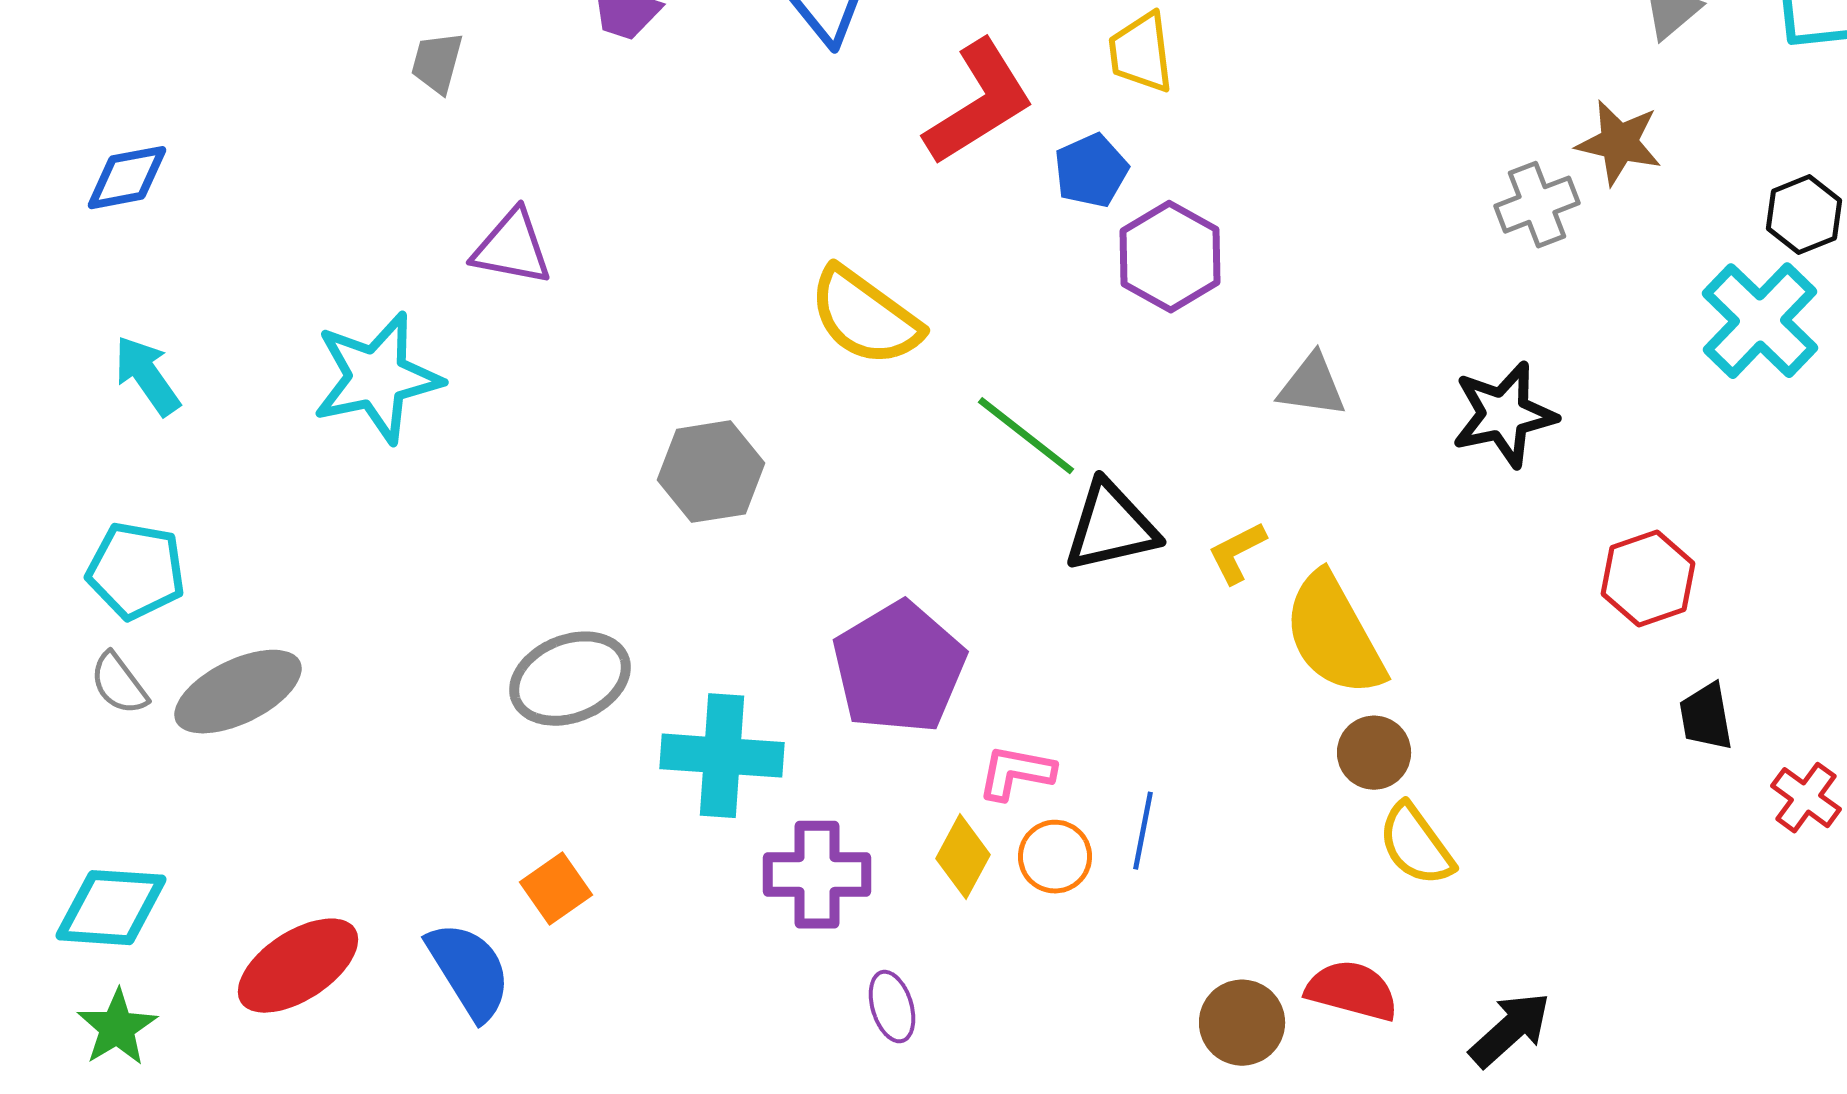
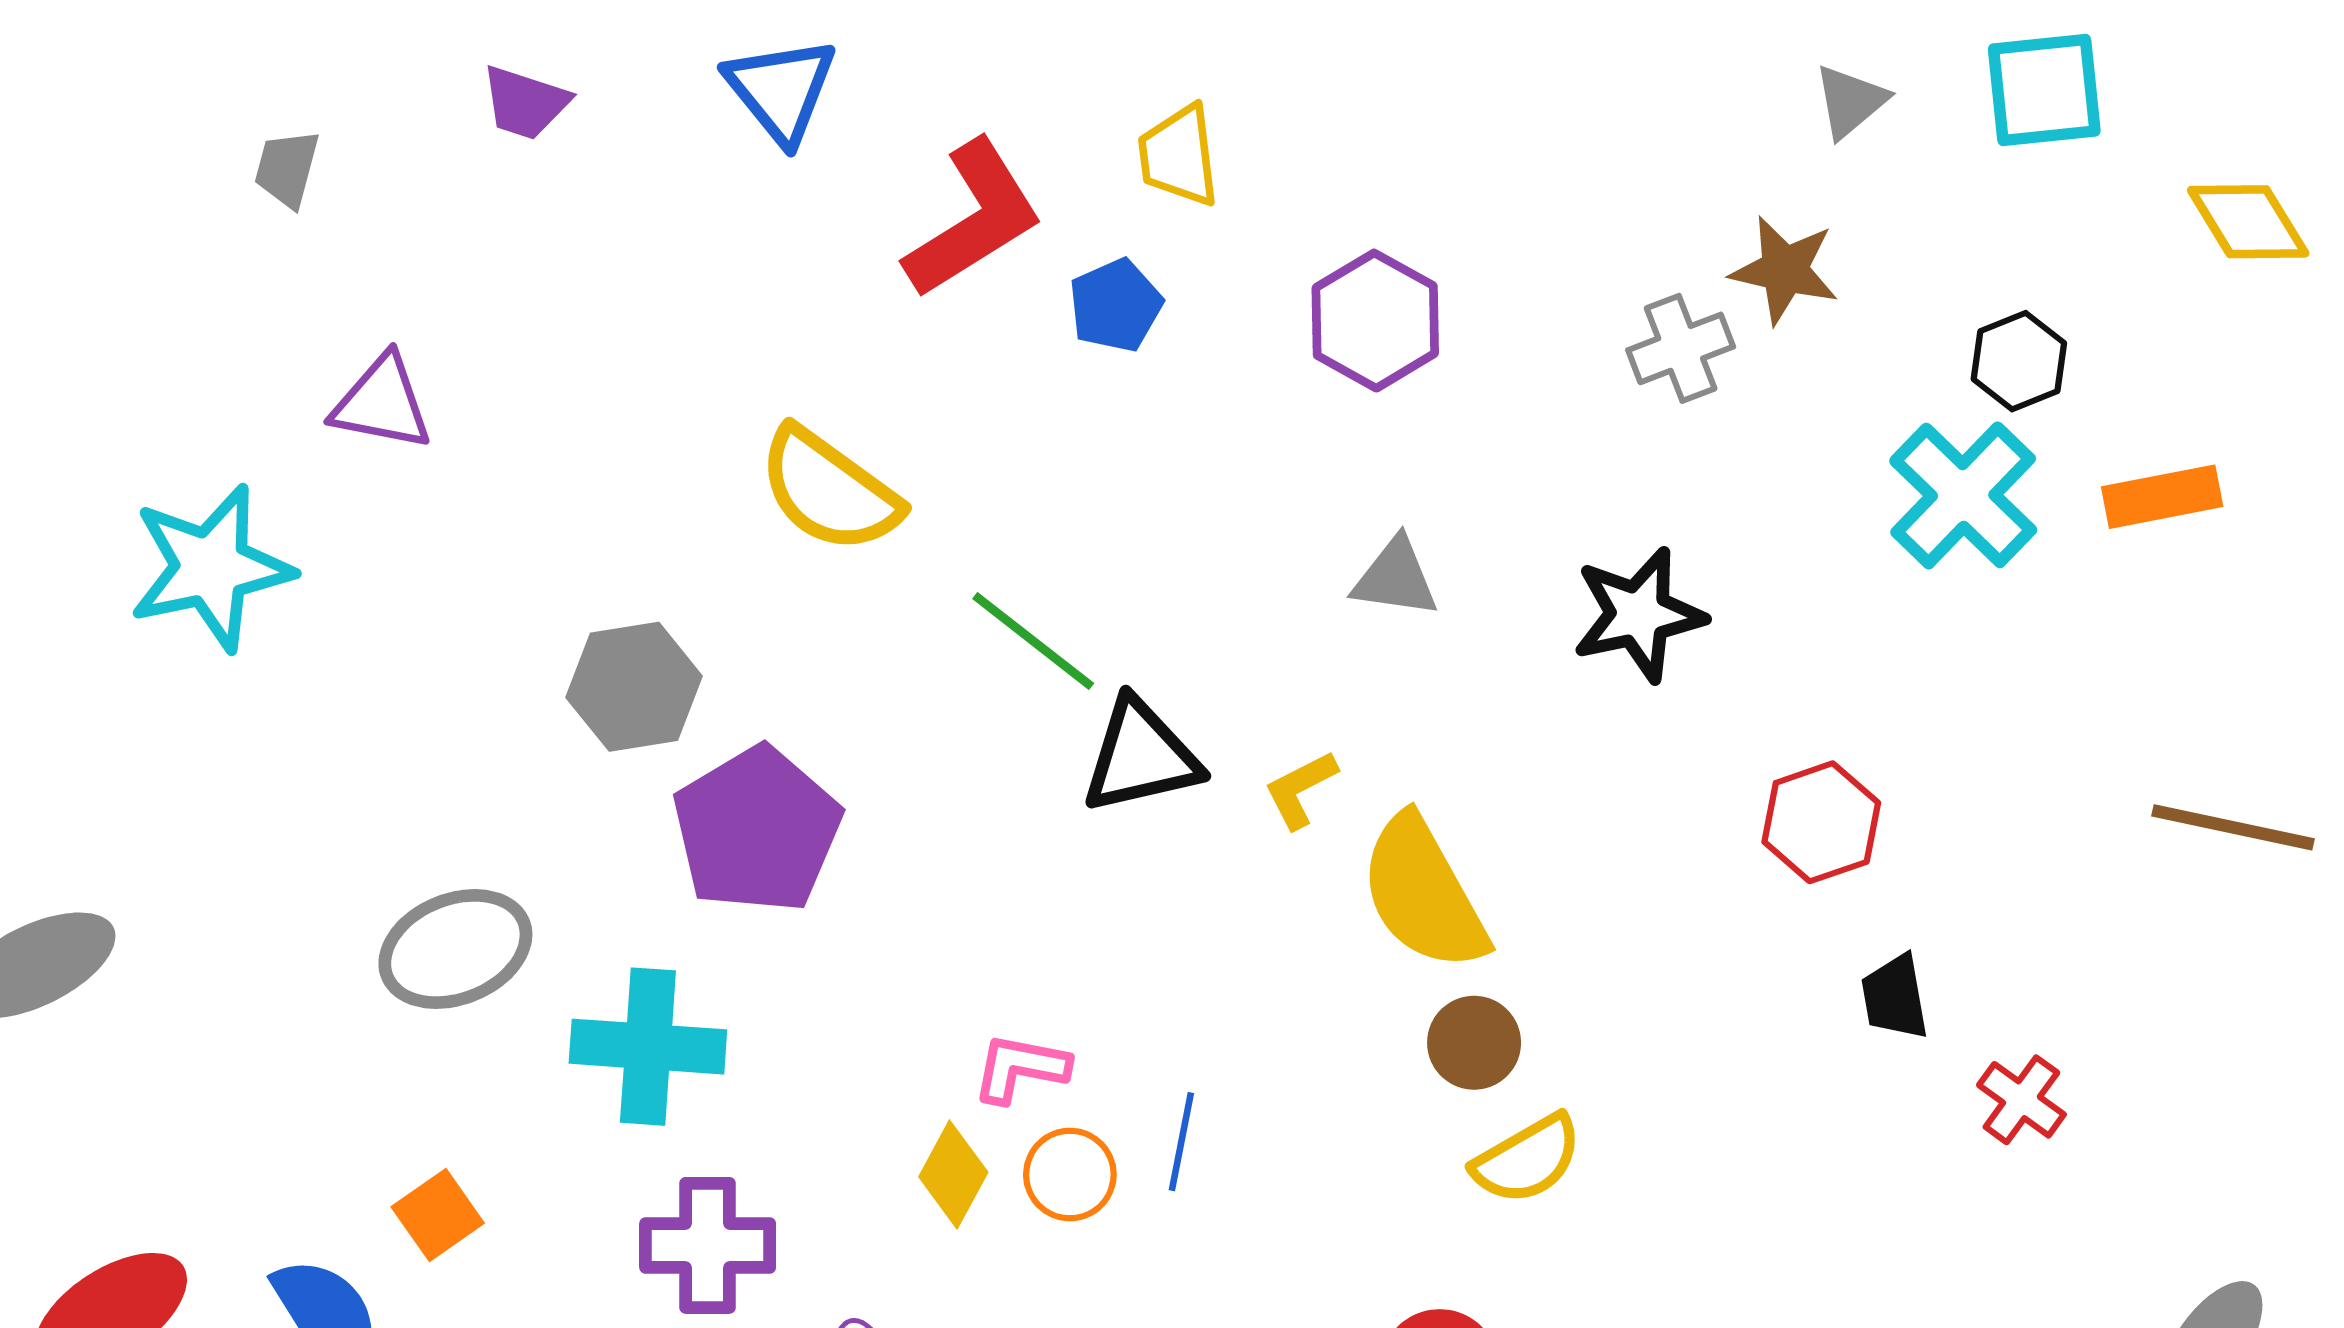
purple hexagon: (1170, 257) -> (1375, 321), moved
purple pentagon: (899, 668) -> (757, 830), moved
yellow semicircle: (1416, 845) -> (1527, 1159), turned -84
purple cross: (817, 875) -> (708, 1245), moved

